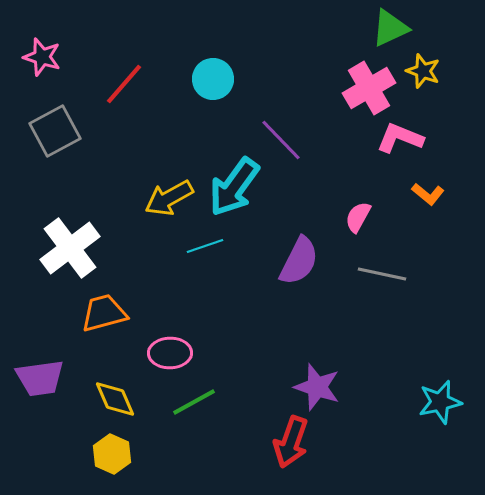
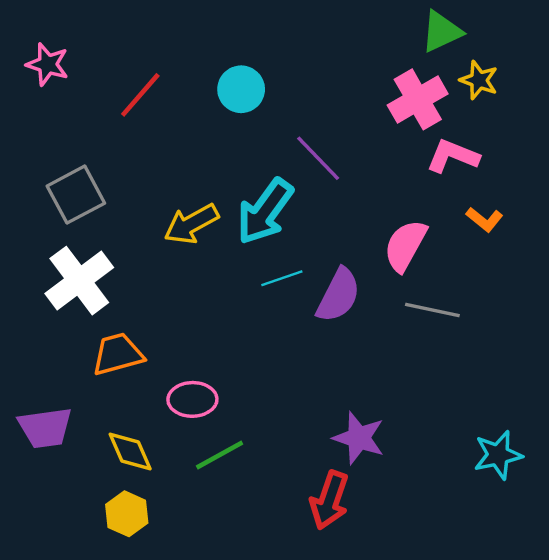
gray square: (55, 131) -> (76, 195), moved
pink semicircle: (358, 217) -> (405, 245), size x1.5
cyan line: (205, 246) -> (282, 278), moved

